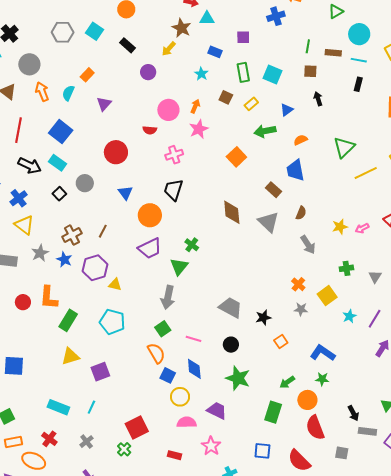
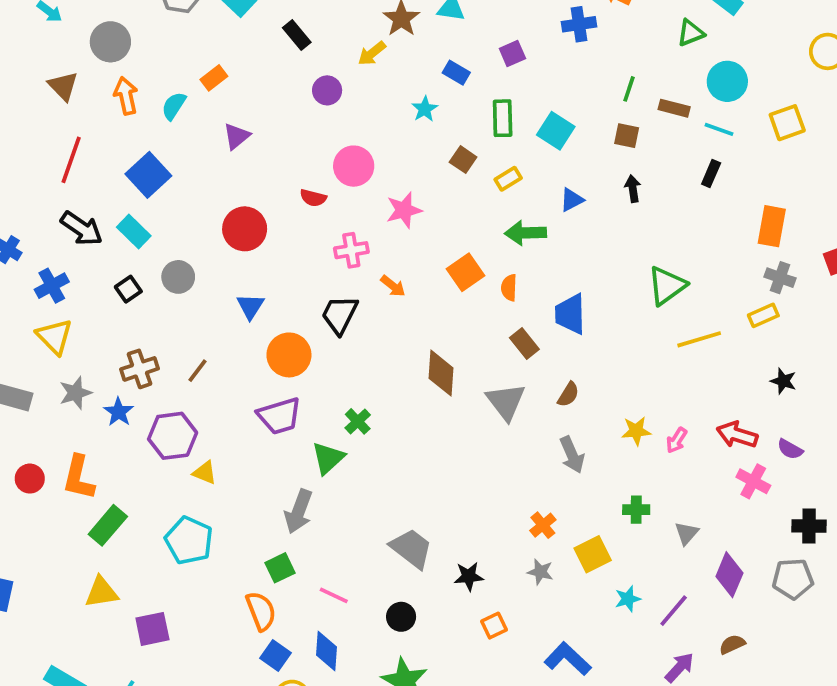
purple square: (243, 37) -> (512, 54), turned -32
orange arrow: (195, 106) -> (393, 286), moved, turned 96
orange semicircle: (301, 140) -> (509, 288), moved, turned -72
pink arrow: (362, 228) -> (677, 440), turned -40

